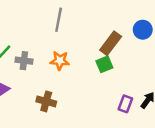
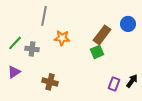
gray line: (59, 20) -> (44, 16), moved
orange star: (60, 61) -> (62, 38), moved

